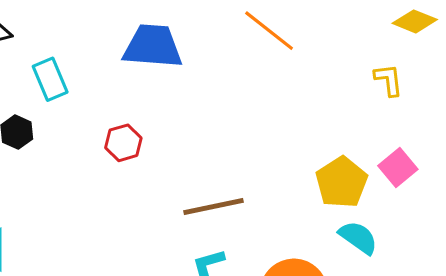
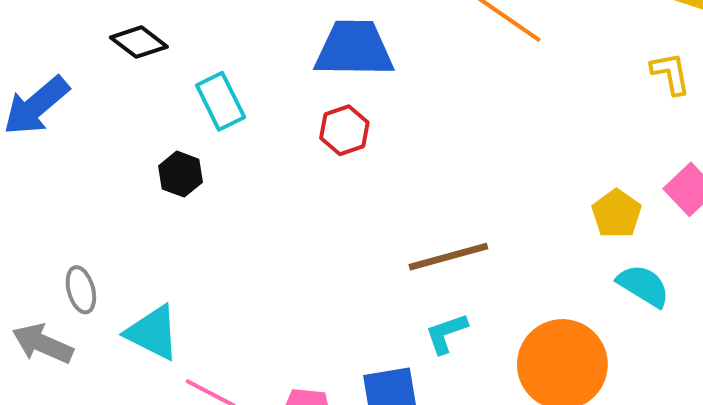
red hexagon: (123, 143) -> (344, 130), moved
yellow pentagon: (342, 182) -> (616, 214), size x0.7

